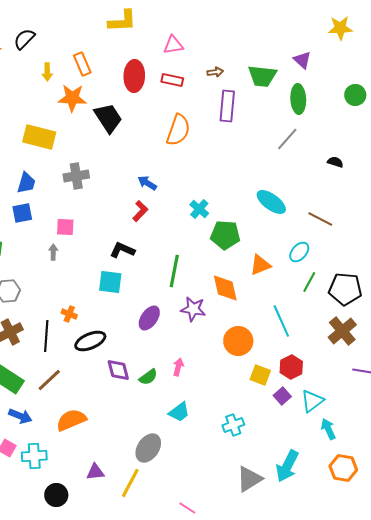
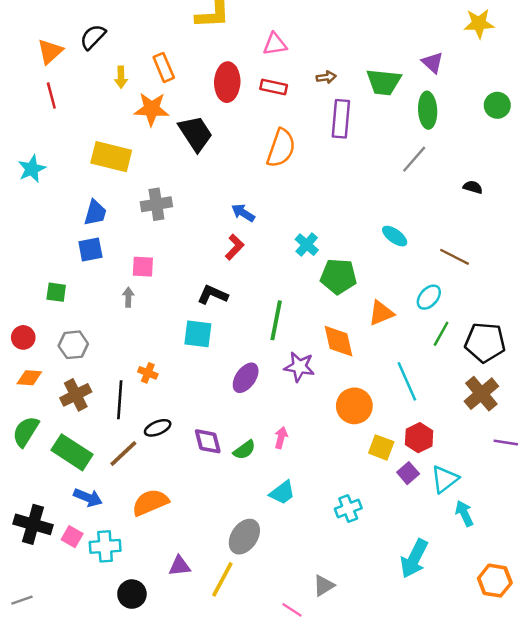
cyan ellipse: (271, 202) -> (395, 236), size x0.7
black ellipse: (90, 341) -> (158, 428), moved, size x0.7
orange hexagon: (343, 468) -> (495, 581), moved
gray triangle: (249, 479) -> (324, 585), moved, size x0.7

